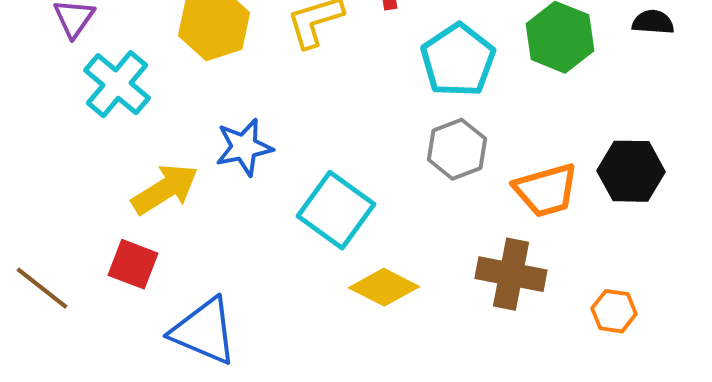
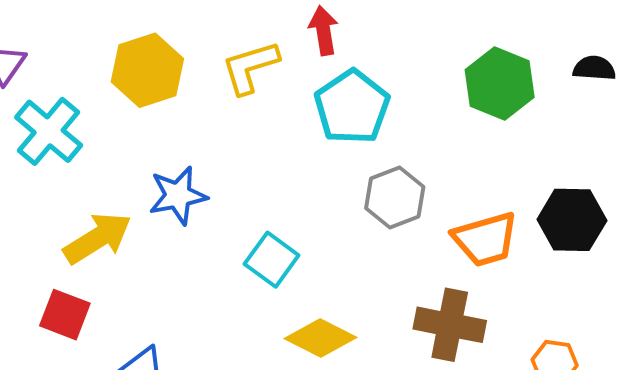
cyan pentagon: (458, 60) -> (352, 107), moved
cyan square: (336, 210) -> (272, 260), size x0.7

